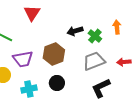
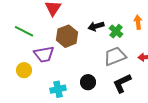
brown hexagon: (54, 54) -> (67, 36), moved
black circle: (57, 83) -> (88, 82), moved
cyan cross: (29, 89) -> (58, 89), moved

